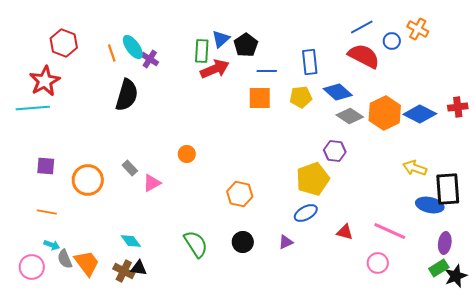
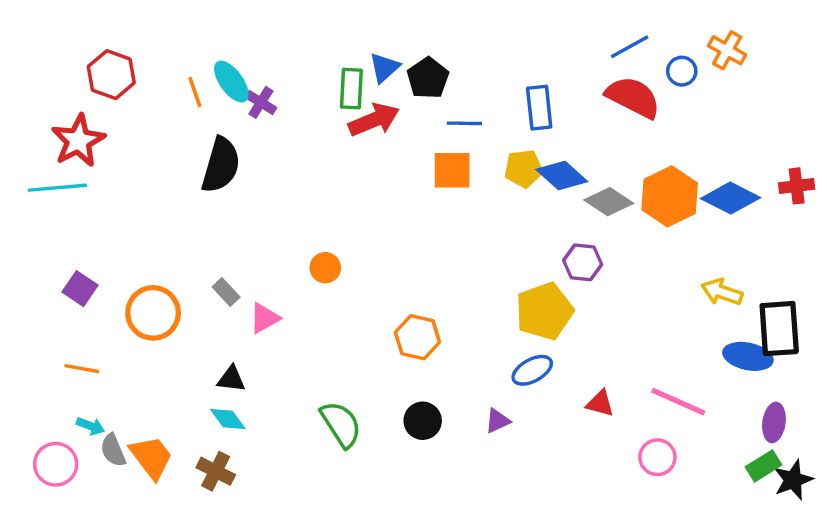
blue diamond: (338, 92) -> (562, 175), moved
purple square: (46, 166) -> (80, 289), turned 30
black triangle: (139, 268) -> (231, 379), moved

